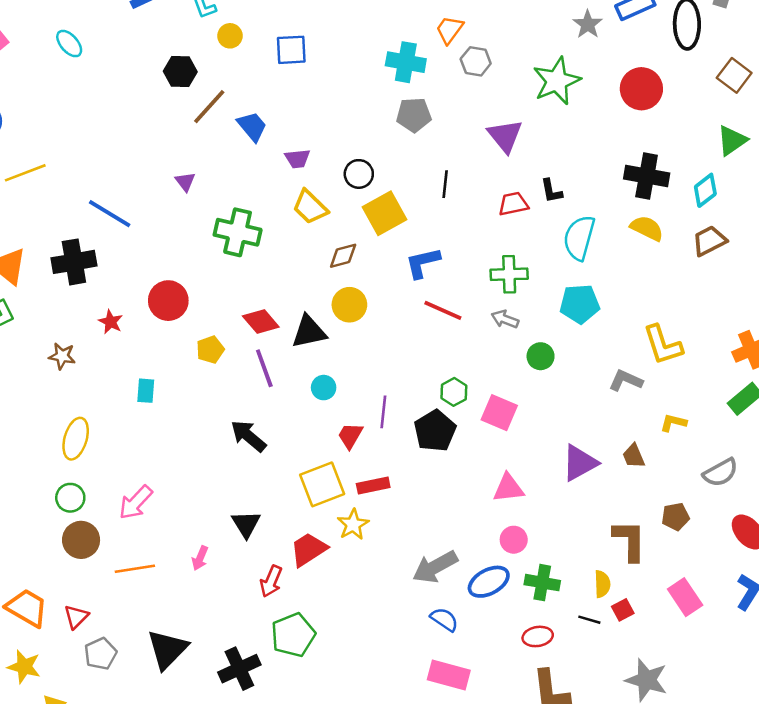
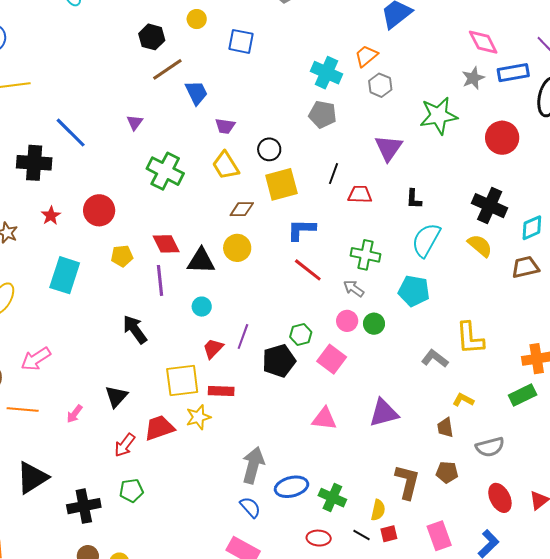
red trapezoid: (513, 204) -> (360, 194), moved
cyan rectangle: (146, 391) -> (65, 275), size x1.8
brown trapezoid: (634, 456) -> (445, 428), moved
pink circle: (514, 540) -> (347, 321), moved
gray arrow: (435, 567) -> (253, 465), turned 120
green pentagon: (293, 635) -> (131, 491), size x0.7

